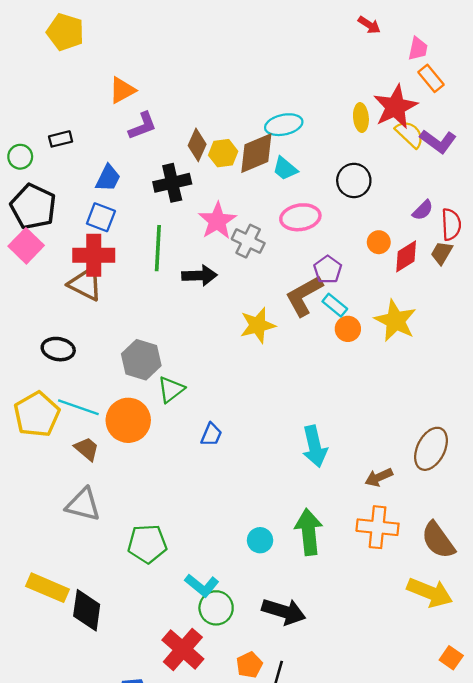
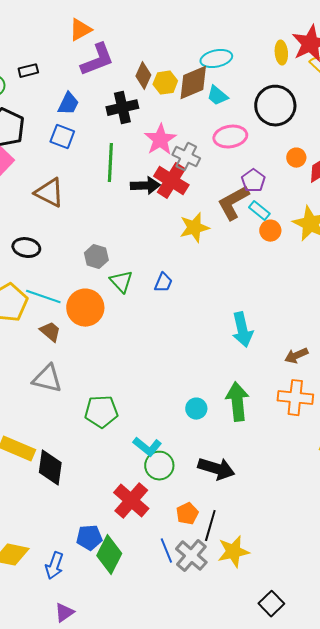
purple L-shape: (142, 126) -> (97, 60), size x1.4
black circle: (354, 180) -> (275, 106), size x1.4
red cross: (94, 255) -> (171, 181), moved, turned 32
gray hexagon: (141, 360) -> (96, 257), size x0.7
green triangle: (171, 389) -> (121, 282), turned -35
blue trapezoid: (211, 435) -> (163, 283), moved

